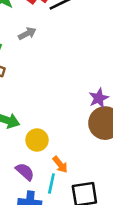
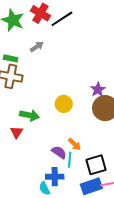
yellow circle: (37, 140) -> (64, 104), moved
purple semicircle: (25, 172) -> (59, 152), moved

